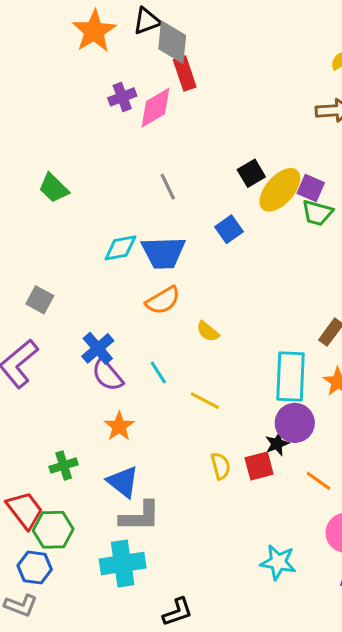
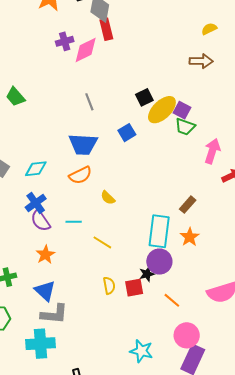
cyan diamond: (120, 248) -> (36, 169), moved
cyan line: (158, 373) -> (74, 222), turned -63

